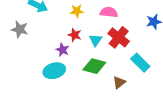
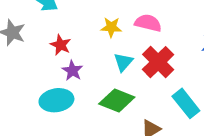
yellow star: (77, 11) -> (111, 27), moved
red star: (75, 35) -> (61, 45), moved

